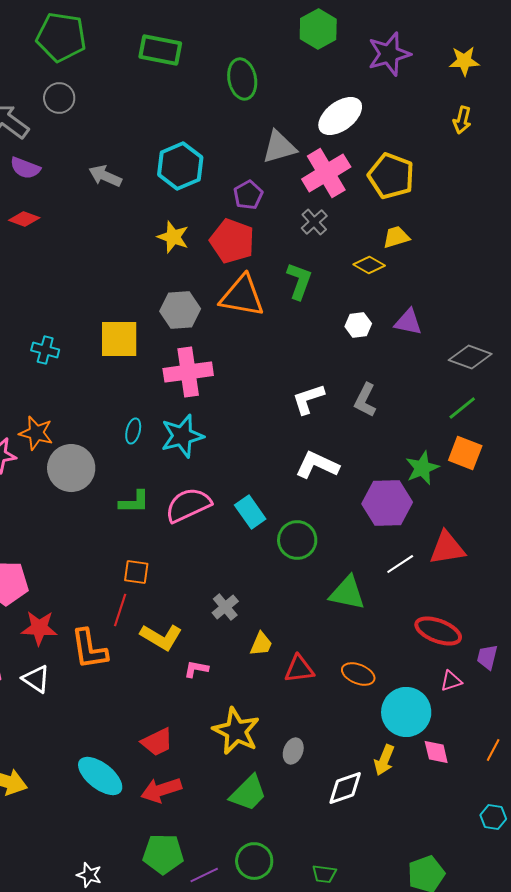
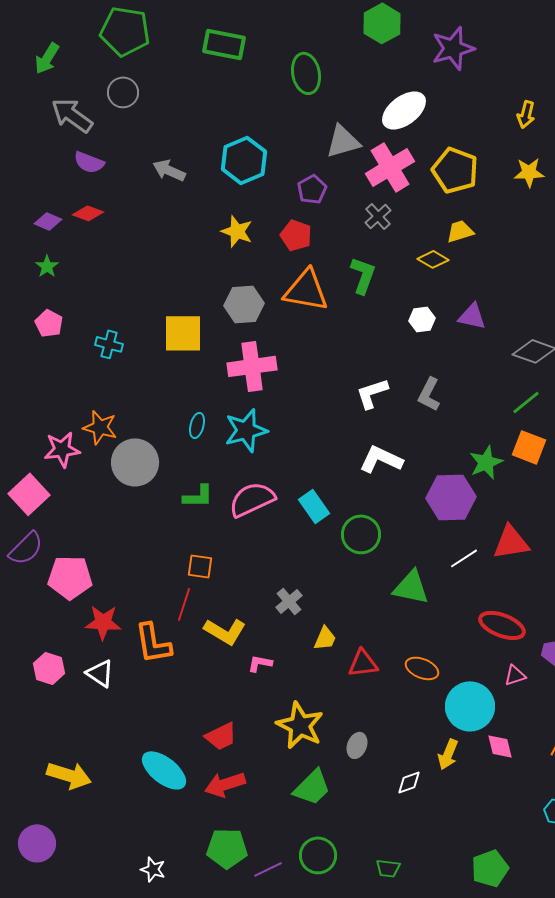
yellow star: (464, 61) -> (529, 172), moved
red pentagon: (232, 241) -> (296, 235), size x0.7
white diamond: (345, 788) -> (409, 782), size x0.7

